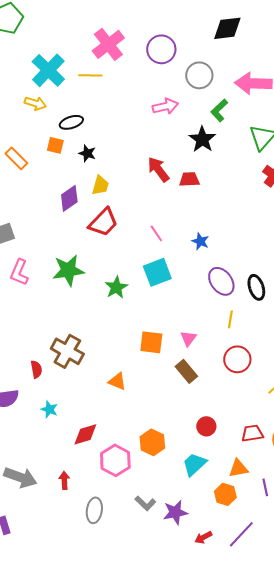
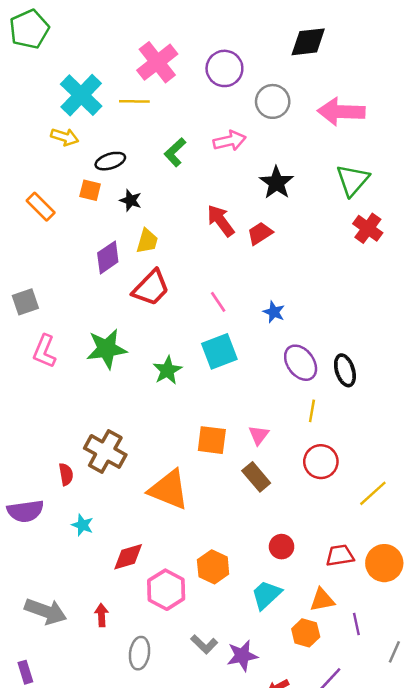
green L-shape: (219, 110) -> (175, 152), moved
red trapezoid: (189, 179) -> (260, 233), turned -30
orange triangle: (117, 381) -> (169, 490), size x1.8

